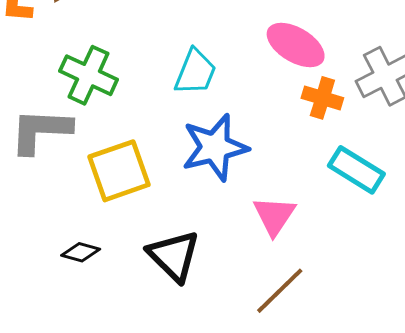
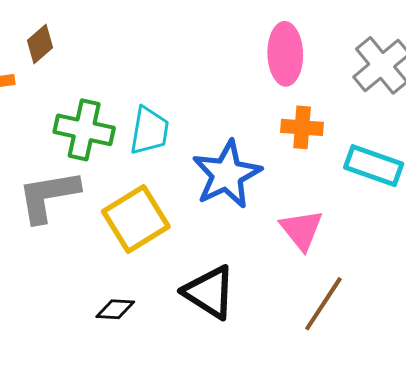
pink ellipse: (296, 45) -> (285, 54), turned 70
cyan trapezoid: (195, 72) -> (149, 131), moved
orange cross: (322, 98) -> (302, 127), moved

